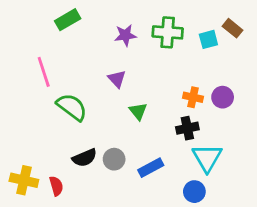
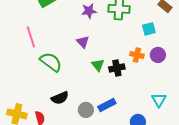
cyan square: (208, 39) -> (149, 29), moved
black cross: (187, 128) -> (117, 68), moved
cyan triangle: (207, 158) -> (159, 100), moved, size x0.7
gray circle: (114, 159) -> (86, 110), moved

